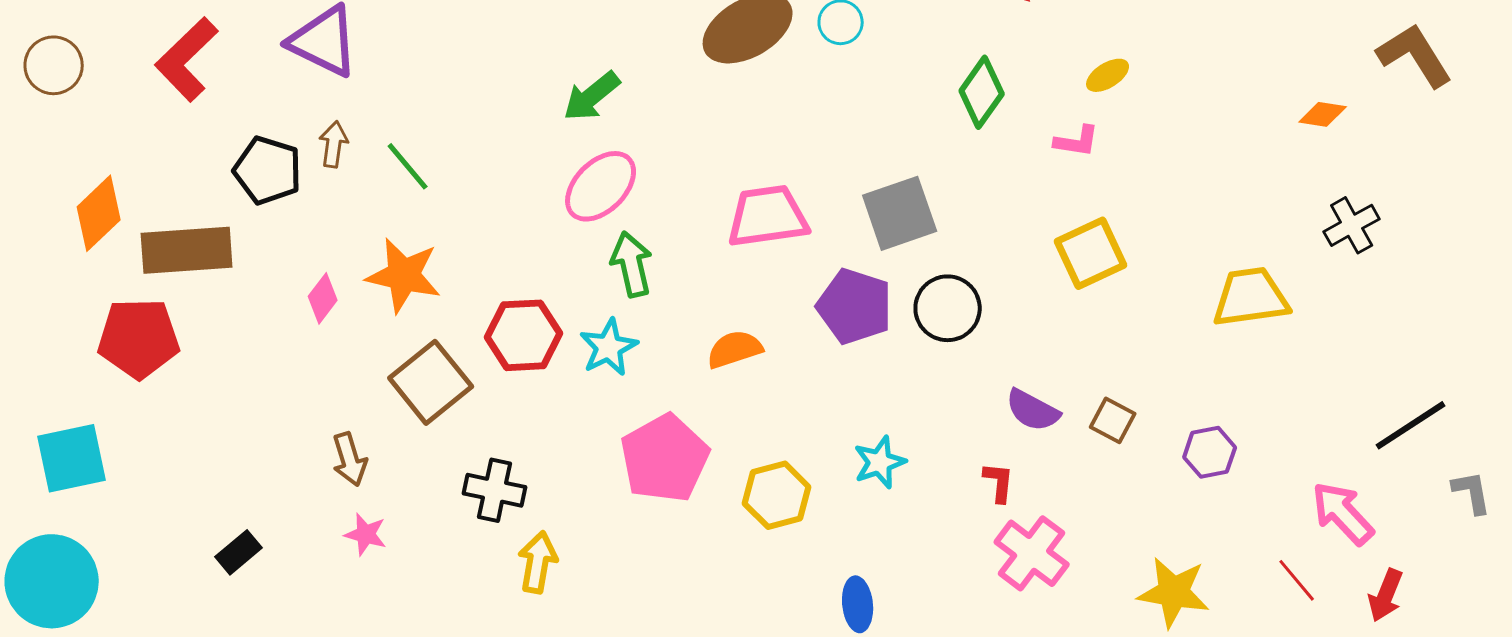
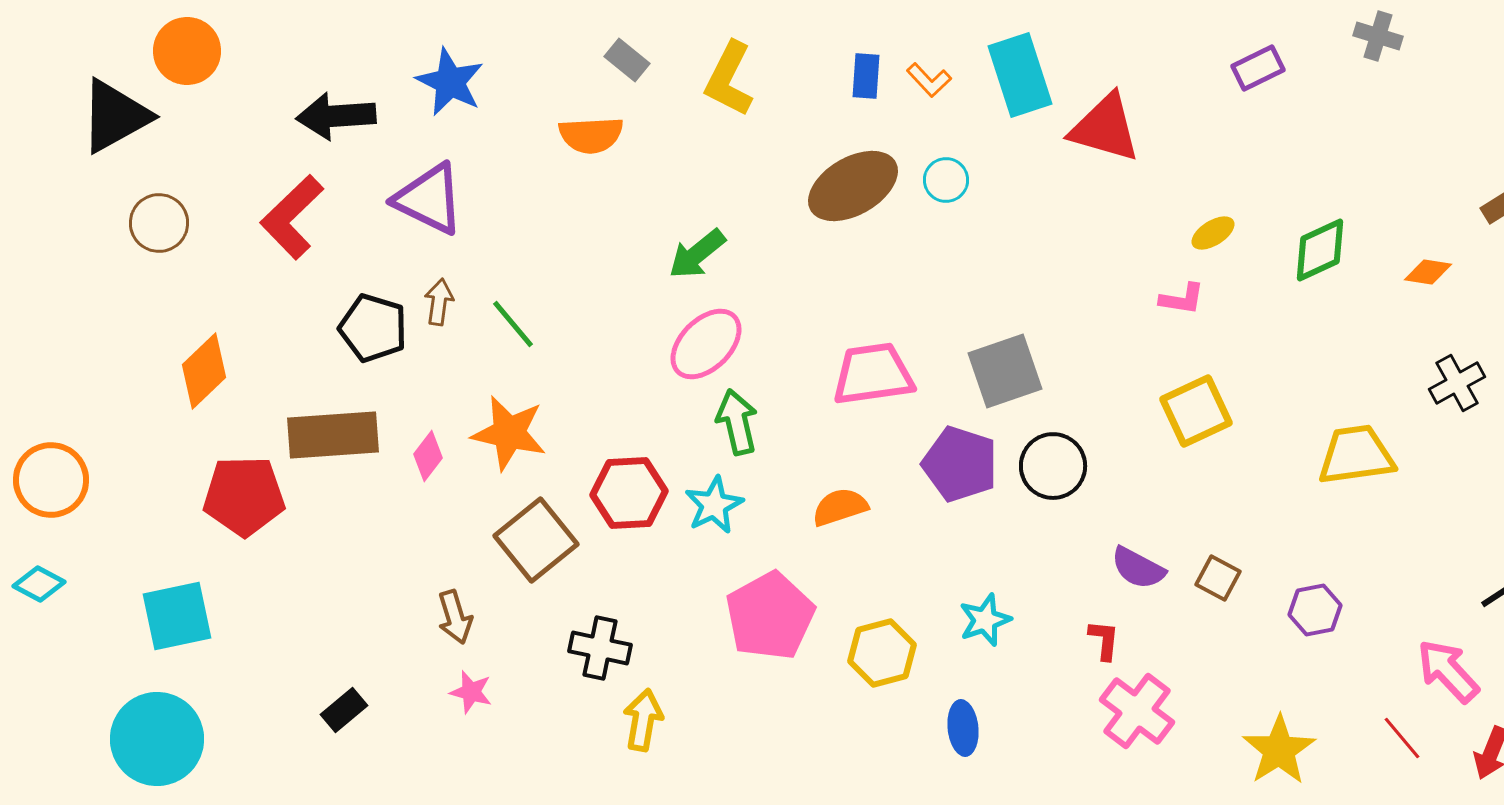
green diamond: (982, 92) -> (1320, 250), moved, turned 30
brown rectangle: (187, 250) -> (333, 435), moved
yellow star: (1174, 592) -> (1279, 750), turned 30
blue ellipse: (858, 604) -> (963, 728), moved

